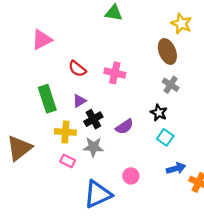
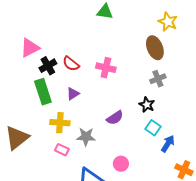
pink triangle: (42, 40) -> (30, 48), moved
gray cross: (171, 85) -> (158, 79), turned 35
black cross: (93, 119) -> (48, 66), moved
blue arrow: (176, 168) -> (168, 144), moved, turned -42

